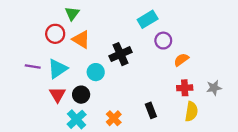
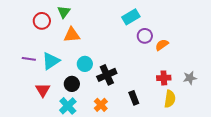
red circle: (55, 34) -> (42, 21), moved
orange triangle: (81, 39) -> (72, 35), turned -36
black cross: (120, 54) -> (107, 75), moved
orange semicircle: (181, 60) -> (162, 45), moved
red triangle: (57, 95) -> (43, 90), moved

